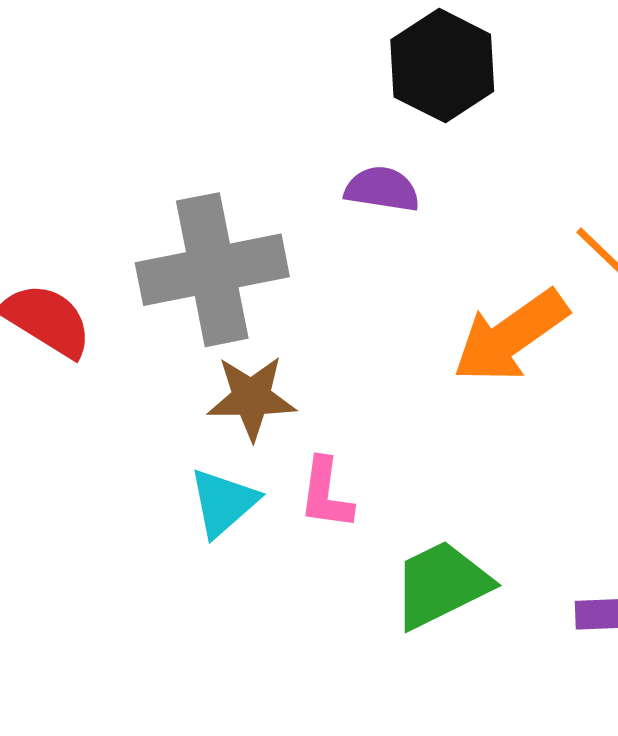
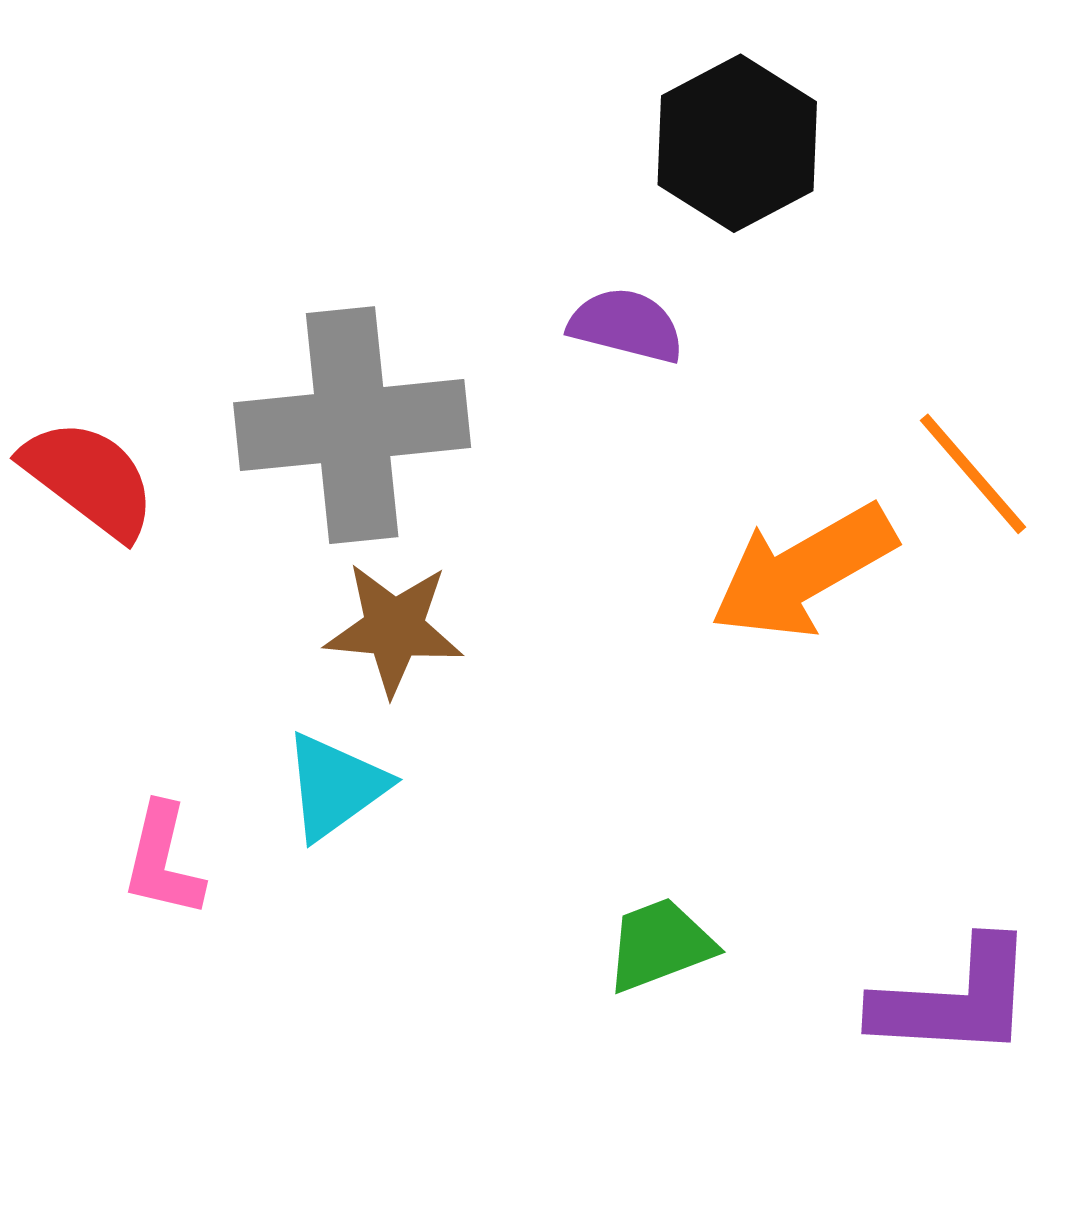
pink L-shape: (326, 494) -> (163, 860), moved
green trapezoid: (441, 584) -> (660, 945), size x0.7

